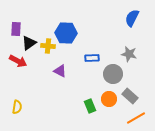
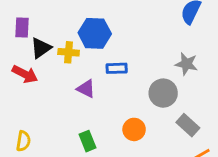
blue rectangle: (92, 58) -> (117, 68), moved
orange circle: (109, 99) -> (134, 129), moved
green rectangle: (90, 106) -> (87, 141), moved

